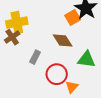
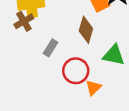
brown diamond: (63, 40) -> (86, 30), turned 45

